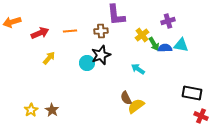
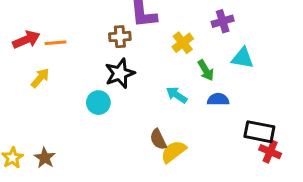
orange line: (70, 31) -> (55, 43), moved
green arrow: (154, 44) -> (206, 70), moved
blue semicircle: (165, 48) -> (218, 99), moved
cyan circle: (87, 63) -> (98, 103), moved
red cross: (201, 116) -> (270, 152), moved

